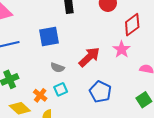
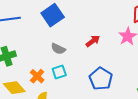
blue square: (49, 36) -> (53, 15), turned -30
red arrow: (89, 57) -> (93, 41), size x0.6

